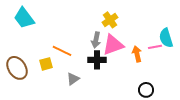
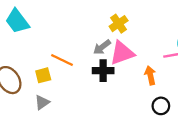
gray arrow: (96, 40) -> (102, 47), turned 42
orange arrow: (137, 54) -> (150, 75), moved
gray triangle: (73, 79) -> (42, 102), moved

